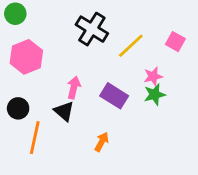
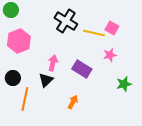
pink square: (175, 42) -> (112, 28), moved
yellow line: (131, 46) -> (94, 33), turned 55
green star: (155, 94) -> (124, 84), moved
black triangle: (64, 111) -> (46, 80), turned 35

